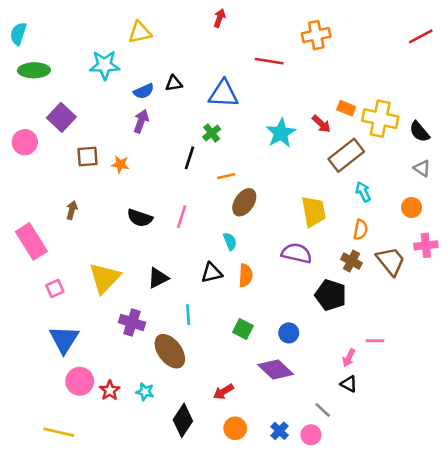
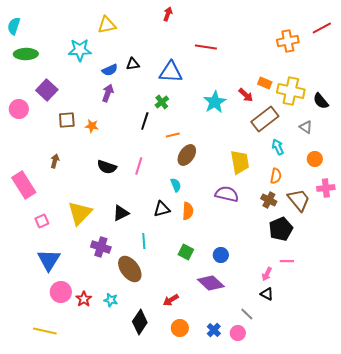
orange cross: (316, 35) -> (288, 41), moved
gray triangle: (422, 168) -> (306, 127), moved
black pentagon: (331, 295) -> (281, 229), moved, turned 30

